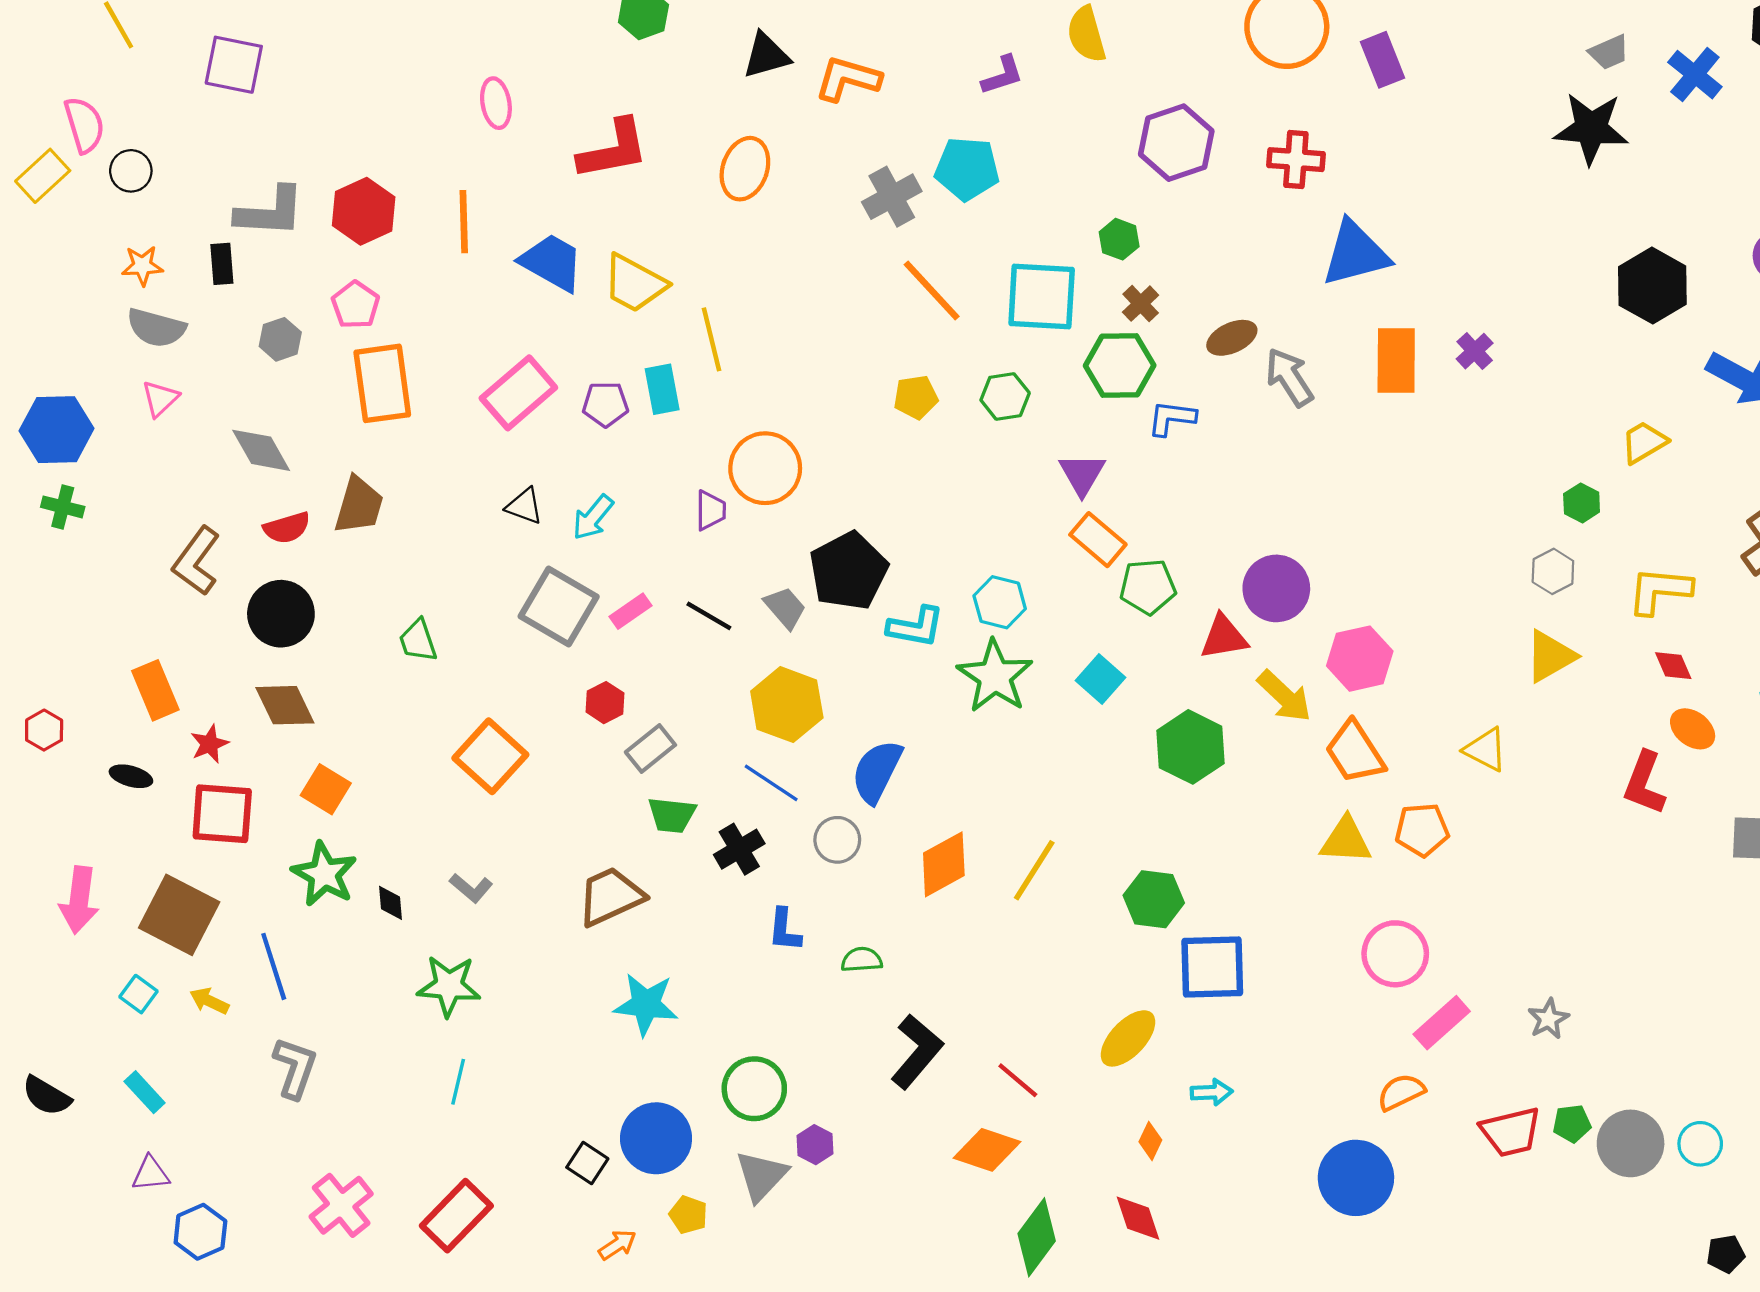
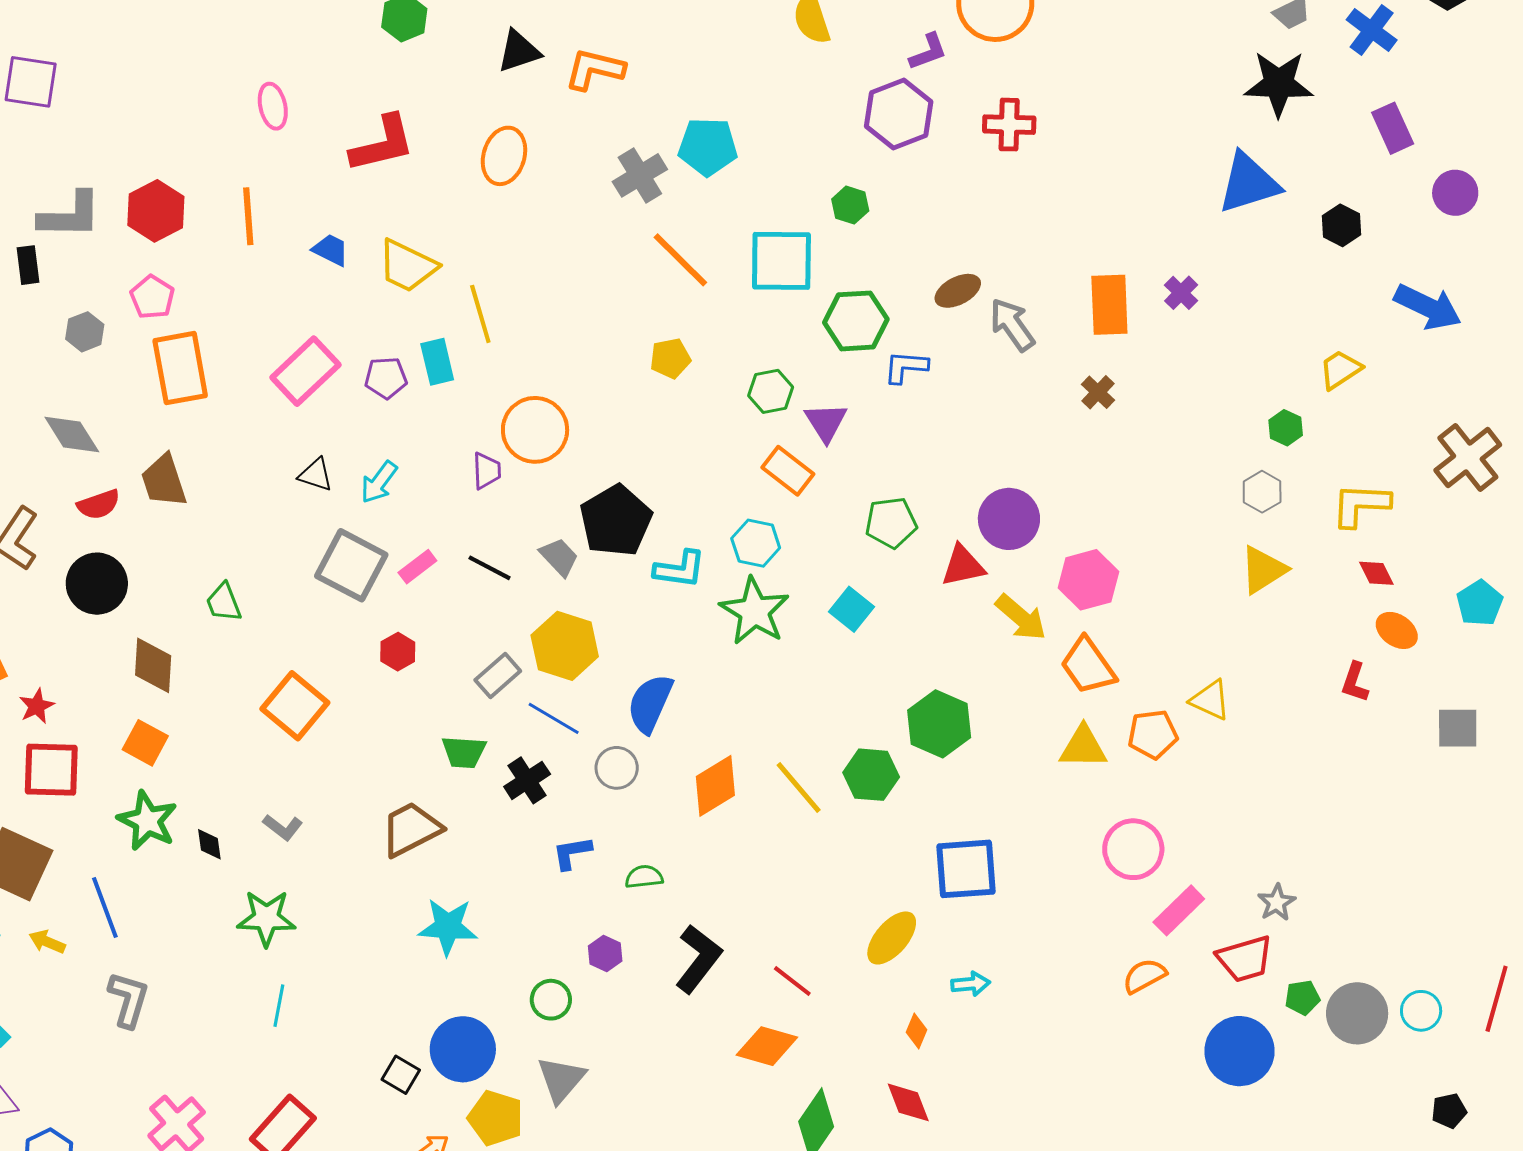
purple rectangle: (1382, 60) -> (1393, 128), moved
purple L-shape: (1002, 75) -> (928, 52), moved
blue triangle: (1355, 253) -> (1249, 183), moved
blue trapezoid: (552, 262) -> (331, 250), size x0.6
black hexagon: (1652, 286) -> (1341, 225), size x0.6
brown cross: (1141, 304) -> (1098, 392), moved
green hexagon: (1005, 396) -> (771, 391), moved
brown trapezoid: (359, 505) -> (164, 481), turned 148
orange rectangle: (1098, 540) -> (788, 471), moved
brown diamond: (285, 705) -> (153, 665), moved, turned 32
green hexagon: (1191, 747) -> (939, 724), moved
gray rectangle: (650, 748) -> (498, 676), moved
yellow triangle: (1486, 750) -> (1210, 700), moved
red L-shape: (1644, 783) -> (1355, 682), size x0.7
yellow line: (1034, 870) -> (799, 788), turned -70
green hexagon: (1154, 899) -> (871, 775), moved
blue L-shape: (785, 930) -> (572, 853), turned 78
green circle: (754, 1089) -> (551, 1000), size x0.7
red trapezoid: (1511, 1132) -> (1245, 959), moved
purple hexagon: (815, 1145) -> (605, 953), moved
blue circle: (1356, 1178) -> (1240, 1051), moved
yellow pentagon: (688, 1215) -> (496, 1118), size x1.6

